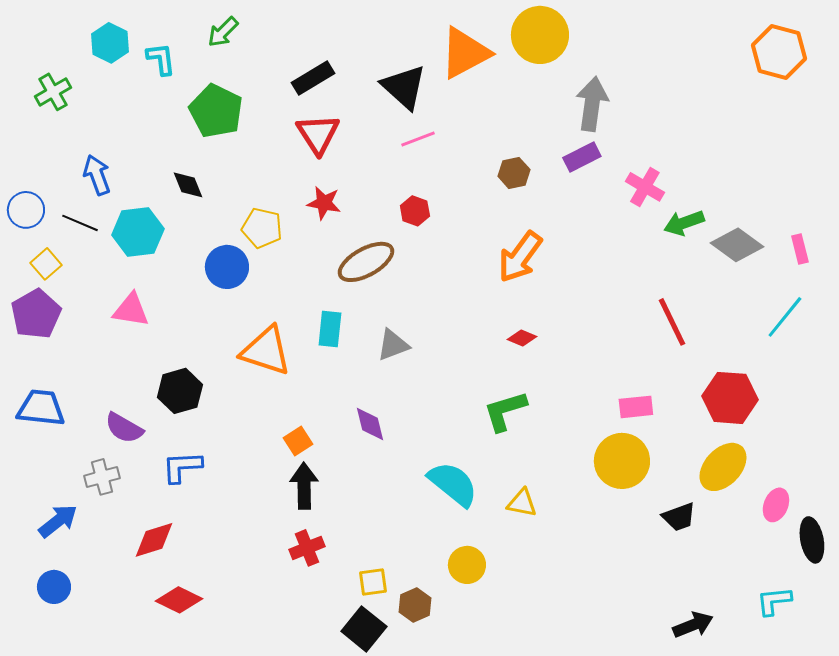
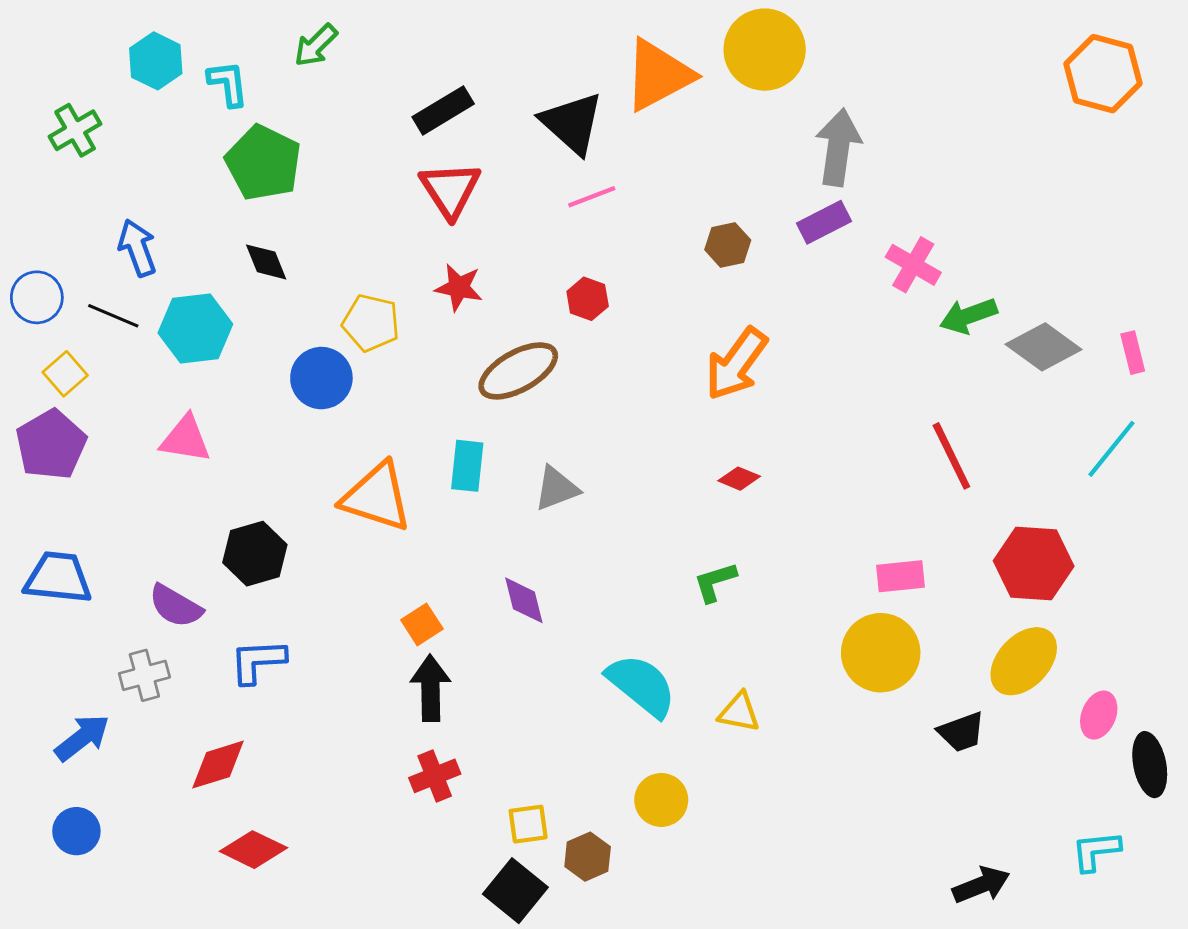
green pentagon: (216, 111) -> (263, 163), moved
green L-shape: (505, 411) -> (715, 582), size x0.7

